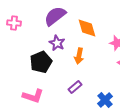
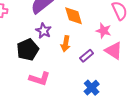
purple rectangle: (75, 87) -> (87, 56), moved
pink L-shape: (33, 96) -> (40, 79), moved

